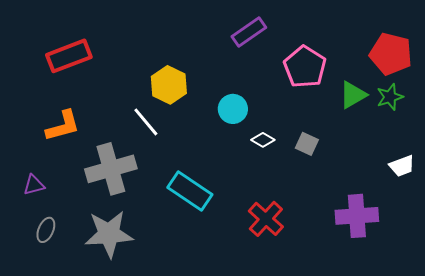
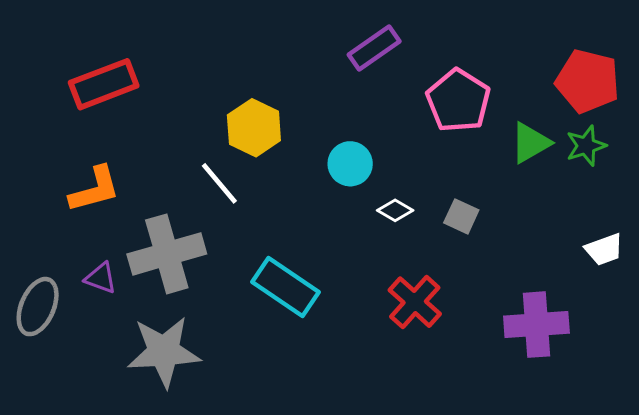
purple triangle: (34, 185) -> (101, 278), moved, turned 35
red cross: (266, 219) -> (415, 302), moved
gray ellipse: (46, 230) -> (38, 307), moved, size x1.5

